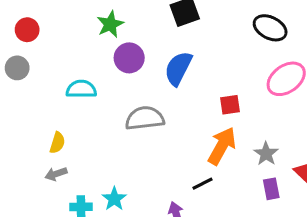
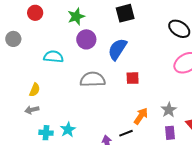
red circle: (27, 30) -> (35, 13), moved
red square: (230, 105) -> (133, 78), moved
orange arrow: (222, 146) -> (141, 116), moved, size x0.7
black line: (203, 184) -> (126, 133), moved

